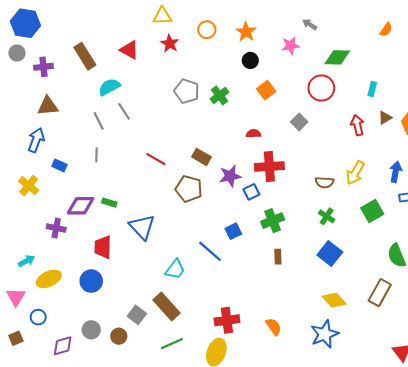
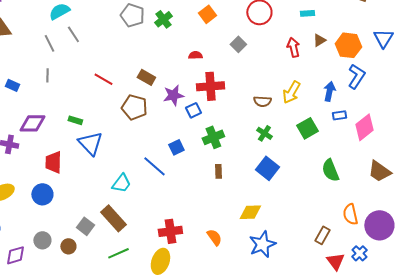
cyan rectangle: (372, 89) -> (307, 13), turned 72
green rectangle: (109, 203) -> (75, 120), moved
brown rectangle: (380, 293) -> (322, 235), moved, size x0.7
yellow diamond: (334, 300) -> (250, 212), moved, turned -50

